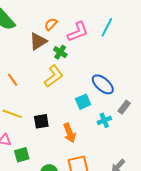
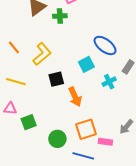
green cross: (60, 52) -> (60, 16), turned -32
yellow L-shape: (54, 76) -> (42, 54), moved
black square: (41, 121) -> (56, 79), moved

